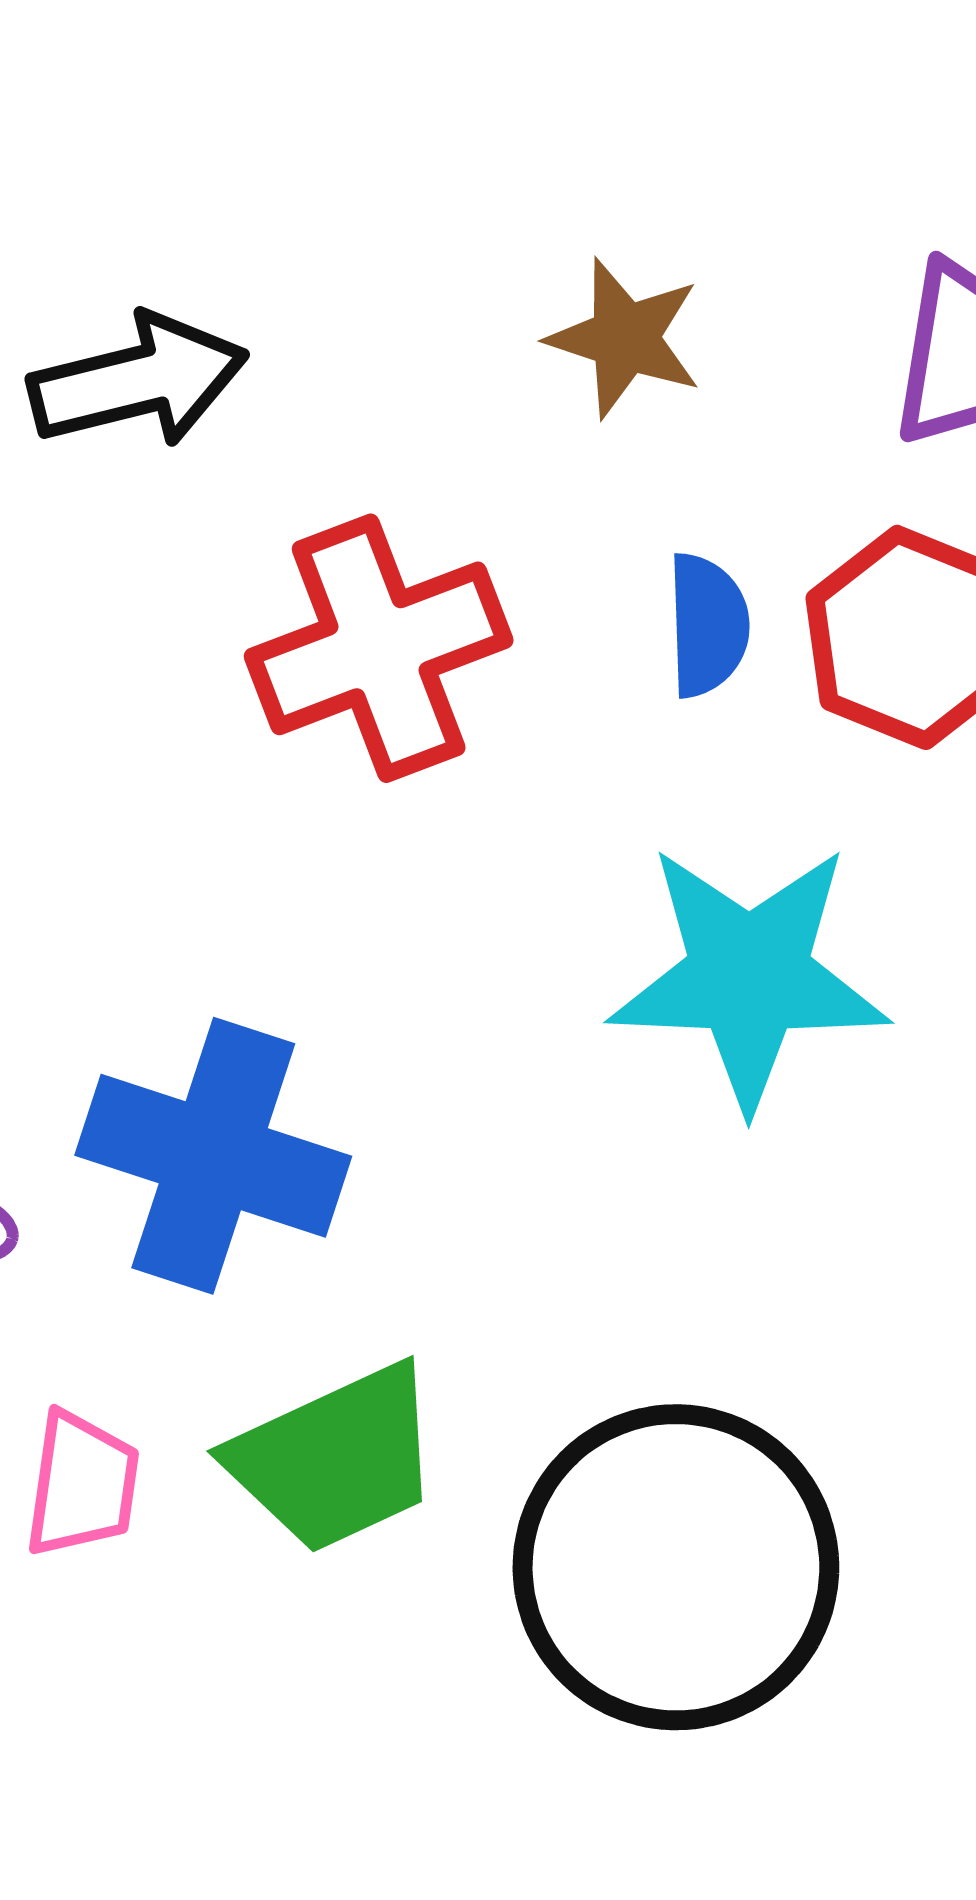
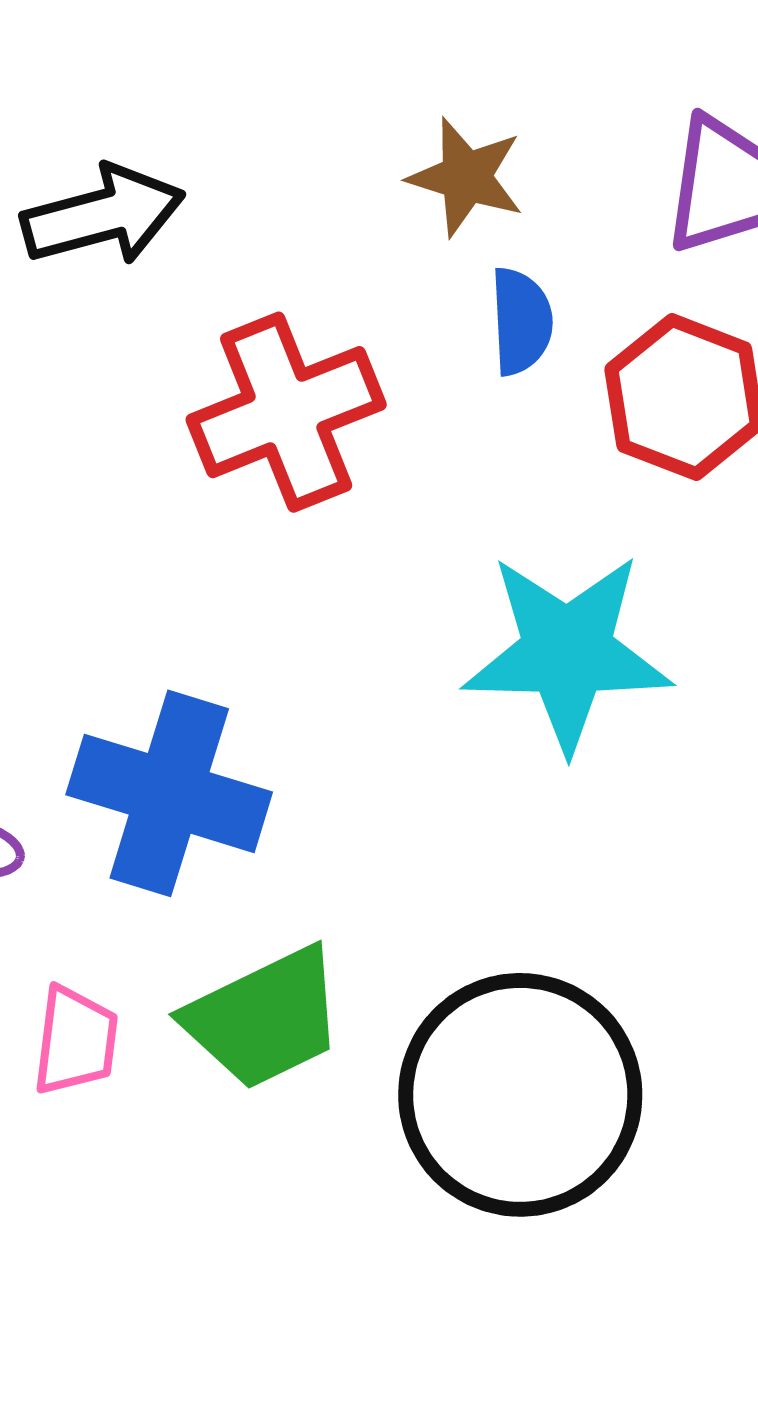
blue semicircle: (708, 625) -> (521, 321), moved

